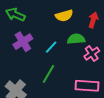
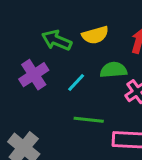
green arrow: (15, 15) -> (57, 40), moved
green line: (48, 74) -> (89, 120), moved, turned 66

